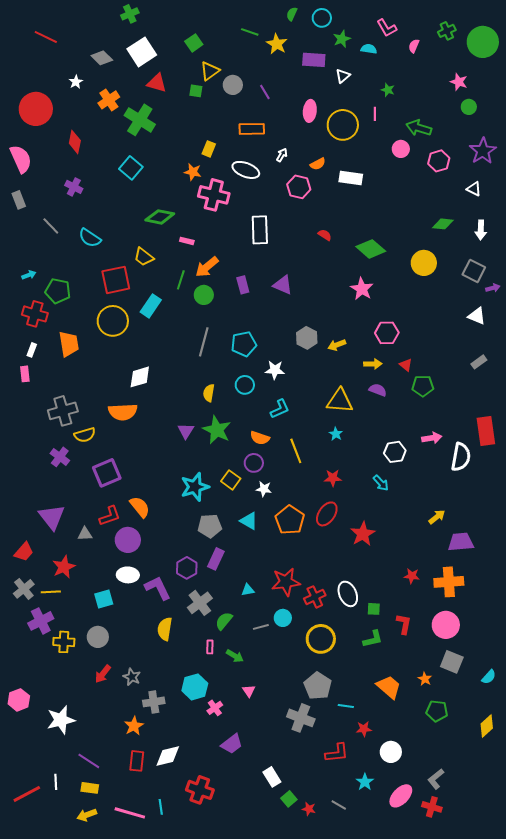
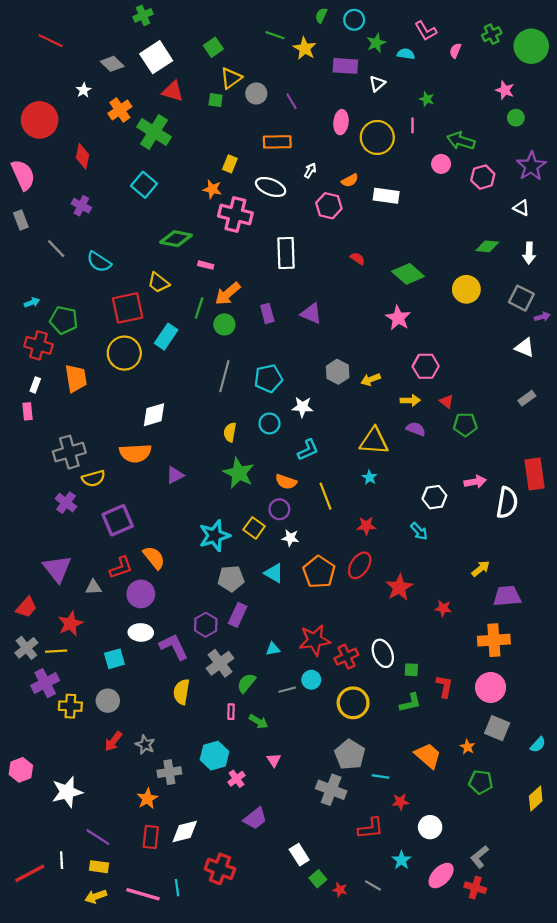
purple triangle: (186, 431) -> (175, 475), moved, turned 30
red star: (412, 576) -> (443, 608), moved

